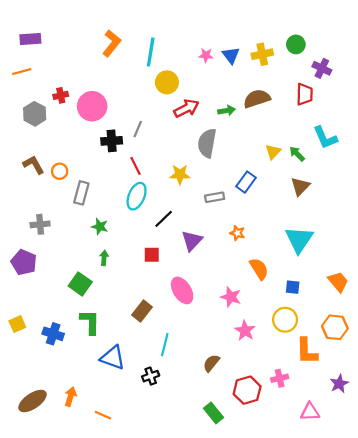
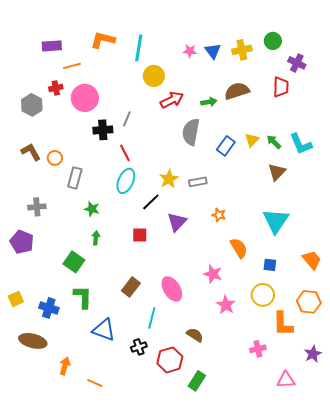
purple rectangle: (30, 39) -> (52, 46), moved
orange L-shape: (112, 43) -> (103, 40), turned -115
orange line: (22, 72) -> (72, 66), moved
cyan L-shape: (325, 138) -> (301, 144), moved
yellow star: (180, 174) -> (169, 179), moved, turned -30
blue rectangle: (246, 182) -> (226, 146), moved
pink ellipse: (182, 290) -> (172, 289), moved
brown semicircle: (211, 363) -> (195, 335), turned 84
red hexagon: (247, 390) -> (170, 360), moved
brown ellipse: (33, 401) -> (33, 341), moved, turned 48
green rectangle: (214, 413) -> (197, 381), turned 72

